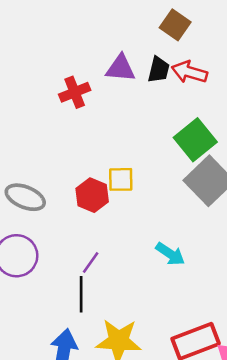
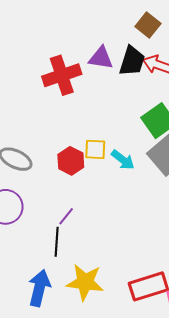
black trapezoid: (159, 70) -> (132, 61), size x1.4
red cross: (75, 92) -> (62, 75), size x1.5
cyan arrow: (170, 254) -> (123, 160), moved

